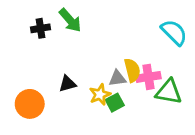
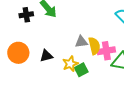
gray triangle: (117, 78) -> (81, 42), moved
orange circle: (30, 104) -> (18, 53), moved

